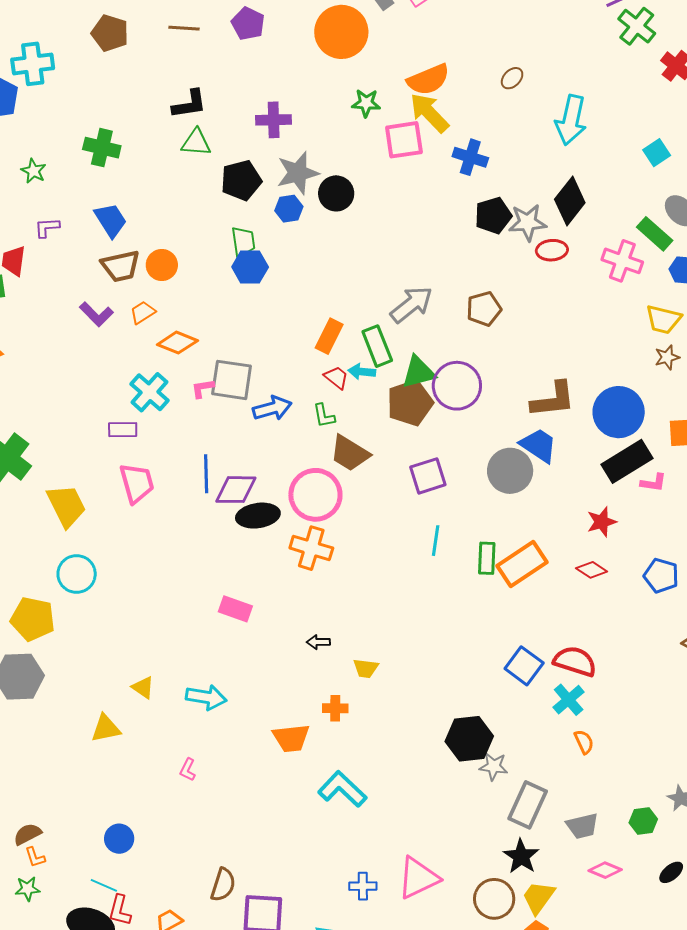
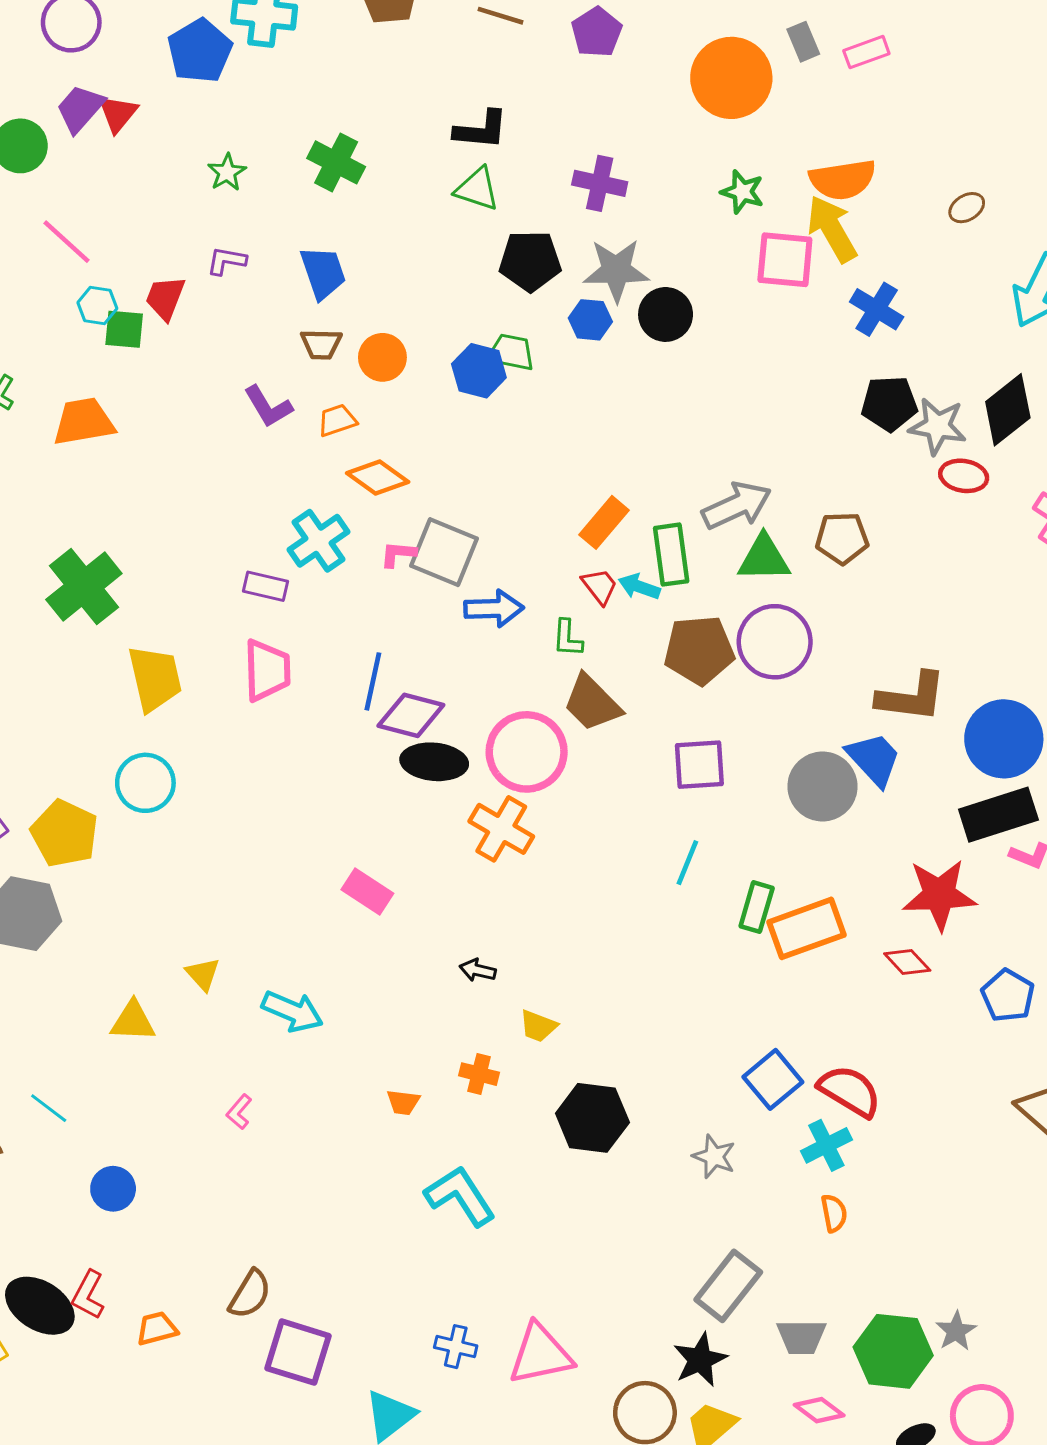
green trapezoid: (243, 242) -> (511, 352), turned -84
brown trapezoid: (121, 266) -> (321, 344), size x0.7
blue hexagon: (250, 267) -> (479, 371), moved
green triangle: (418, 372) -> (764, 558), moved
red star: (602, 522) -> (939, 895), size x1.6
orange trapezoid: (291, 738) -> (403, 1102), size x0.6
black hexagon: (469, 739) -> (592, 1118), moved
gray star: (494, 766) -> (714, 1156), moved
green hexagon: (643, 821) -> (893, 1351), size x1.8
cyan line: (104, 885) -> (49, 1108), moved

